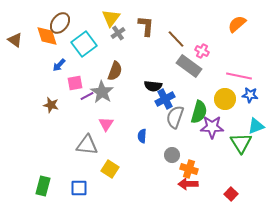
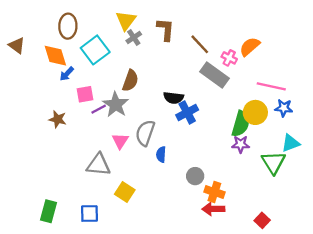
brown ellipse: (60, 23) -> (68, 26), turned -35
orange semicircle: (237, 24) -> (250, 47), moved
orange diamond: (47, 36) -> (55, 56), moved
green semicircle: (199, 112) -> (241, 124), moved
gray semicircle: (175, 117) -> (145, 133), moved
purple star: (212, 127) -> (241, 144), size x0.7

